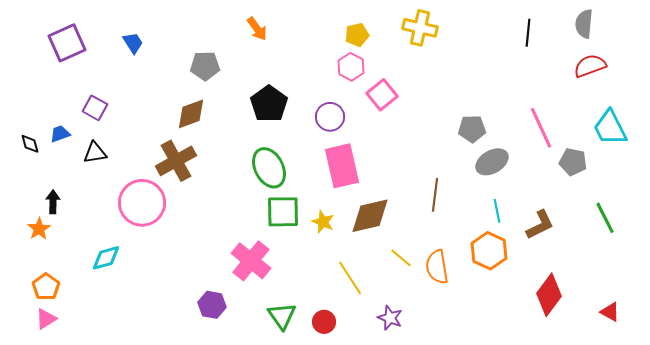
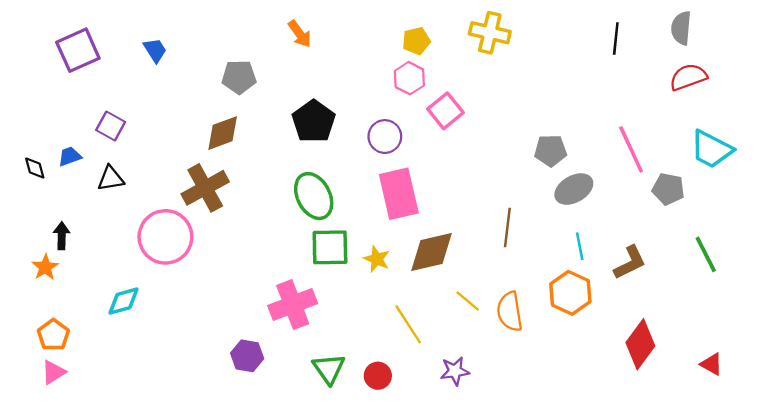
cyan trapezoid: (610, 128) -> (712, 149), turned -36
pink cross: (251, 261) -> (293, 305), turned 30
purple star: (390, 318) -> (455, 371), turned -30

